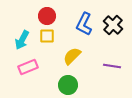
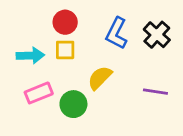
cyan arrow: (22, 40) -> (30, 56), turned -120
green circle: (68, 85) -> (73, 104), moved

